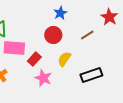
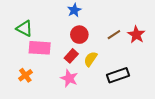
blue star: (60, 13) -> (74, 10), moved
red star: (109, 17) -> (136, 35), moved
red rectangle: (34, 59) -> (71, 56), moved

